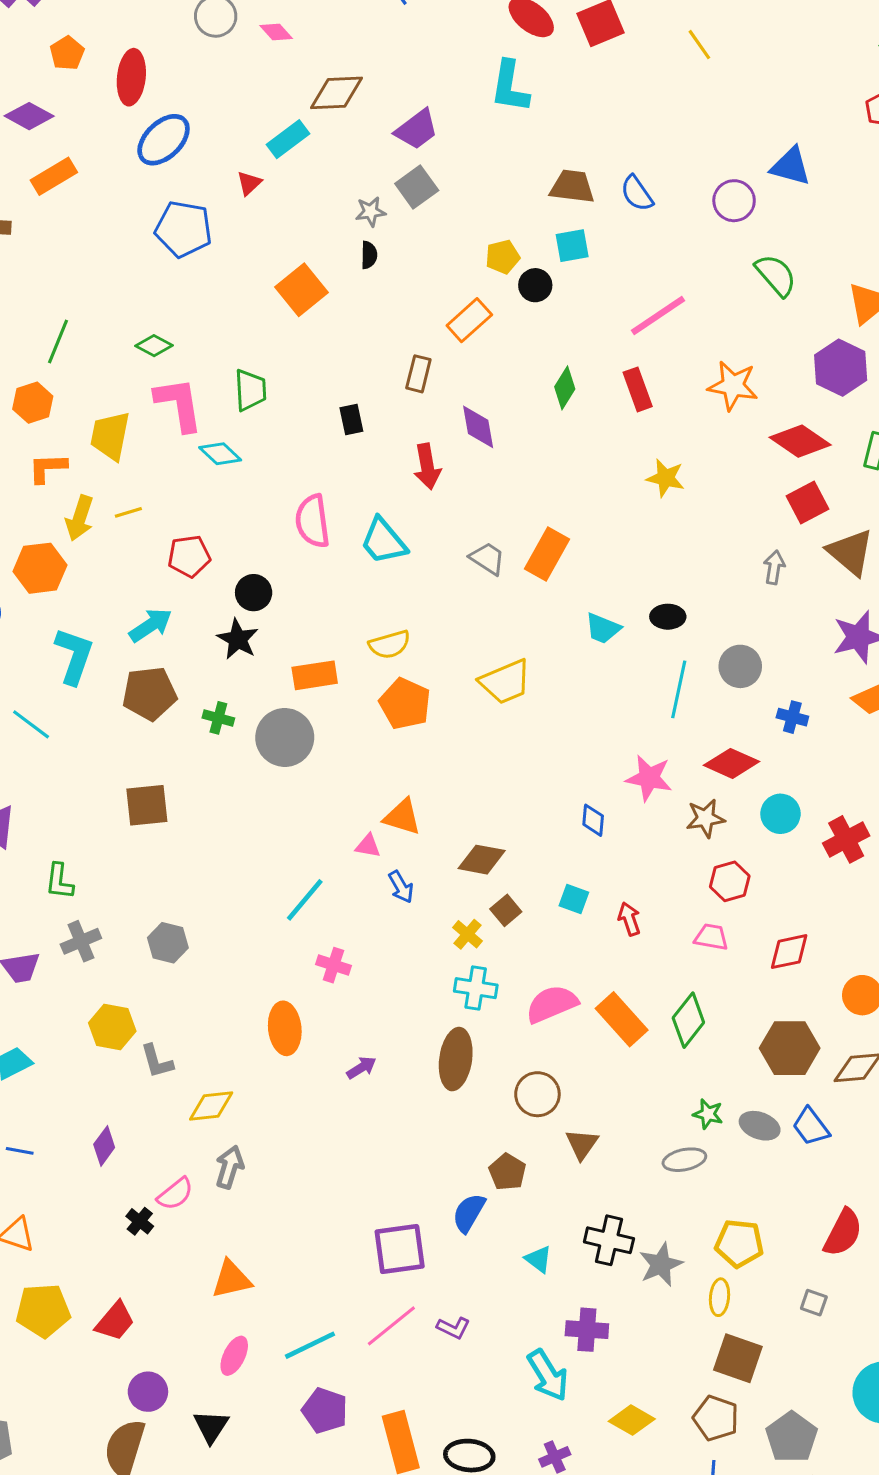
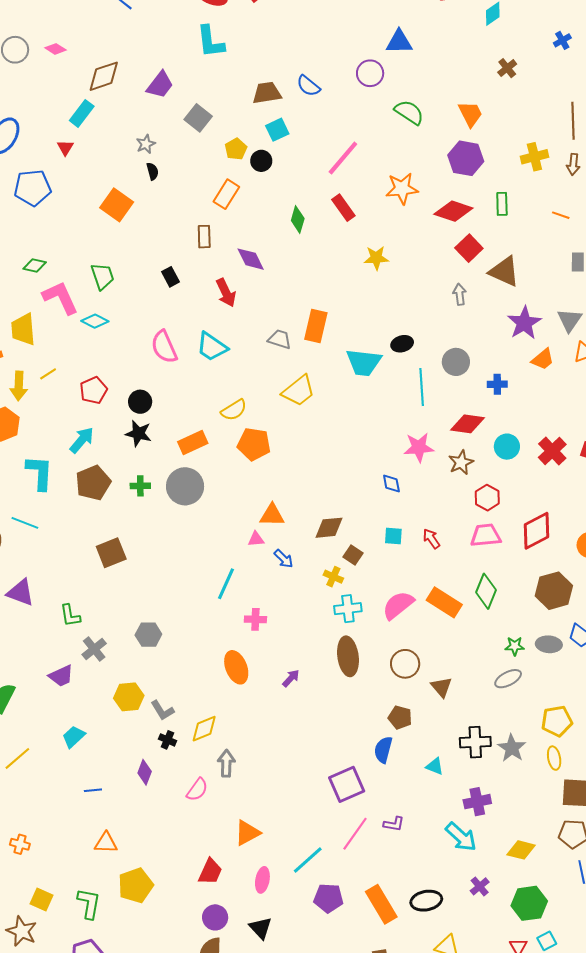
gray square: (417, 187) -> (198, 118), moved
cyan trapezoid: (603, 628) -> (364, 362), size x1.5
yellow trapezoid: (505, 682) -> (299, 391), moved
pink trapezoid: (711, 937) -> (486, 535), size x1.4
red diamond: (789, 952) -> (537, 531), size x1.4
black cross: (140, 1221) -> (167, 740), moved
red trapezoid: (115, 1321) -> (210, 872), moved

